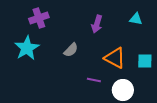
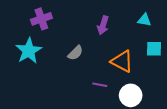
cyan square: (145, 61) -> (154, 49), moved

